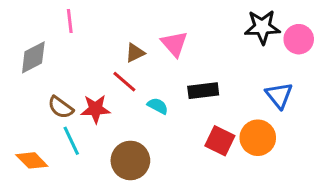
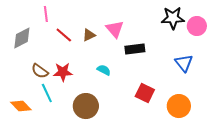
red line: (124, 82) -> (64, 35), moved
black rectangle: (203, 91) -> (135, 49), moved
orange circle: (258, 138) -> (179, 106), moved

